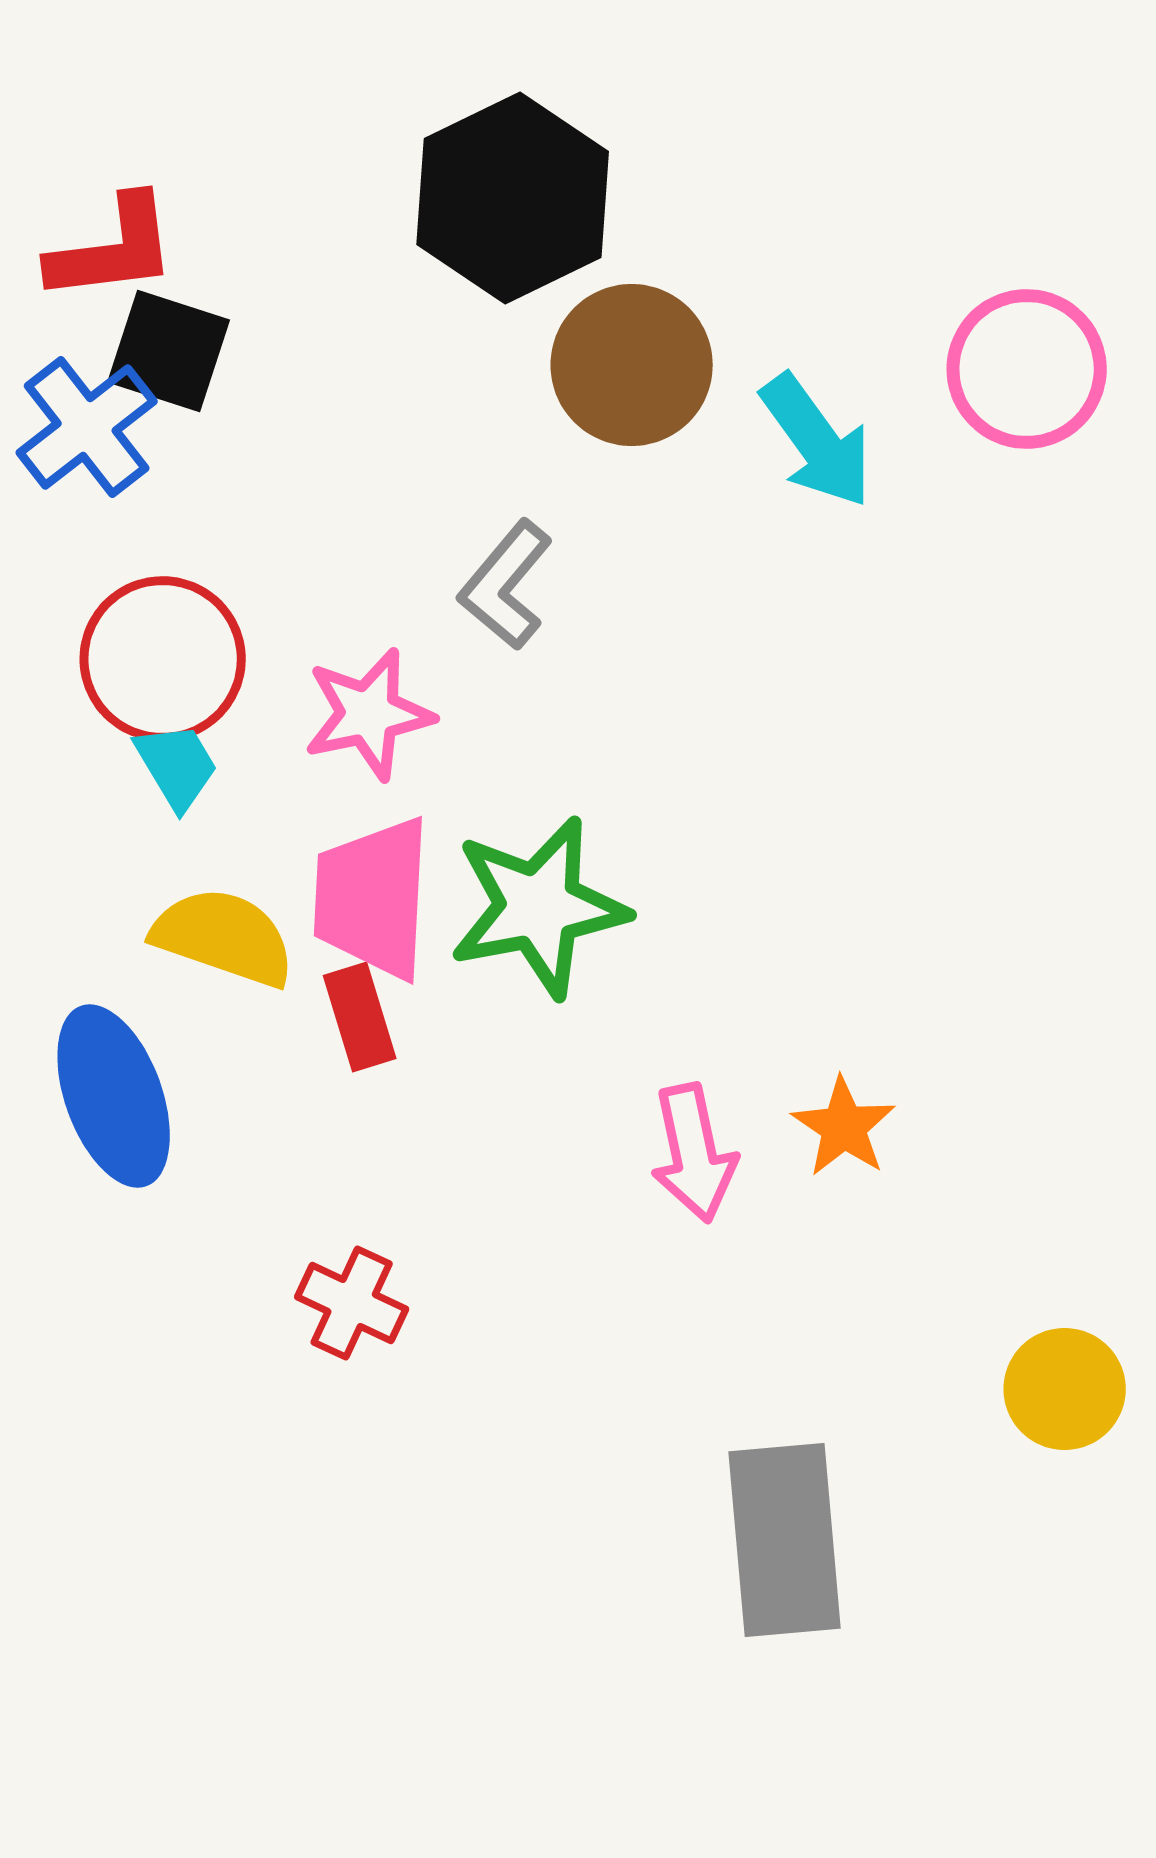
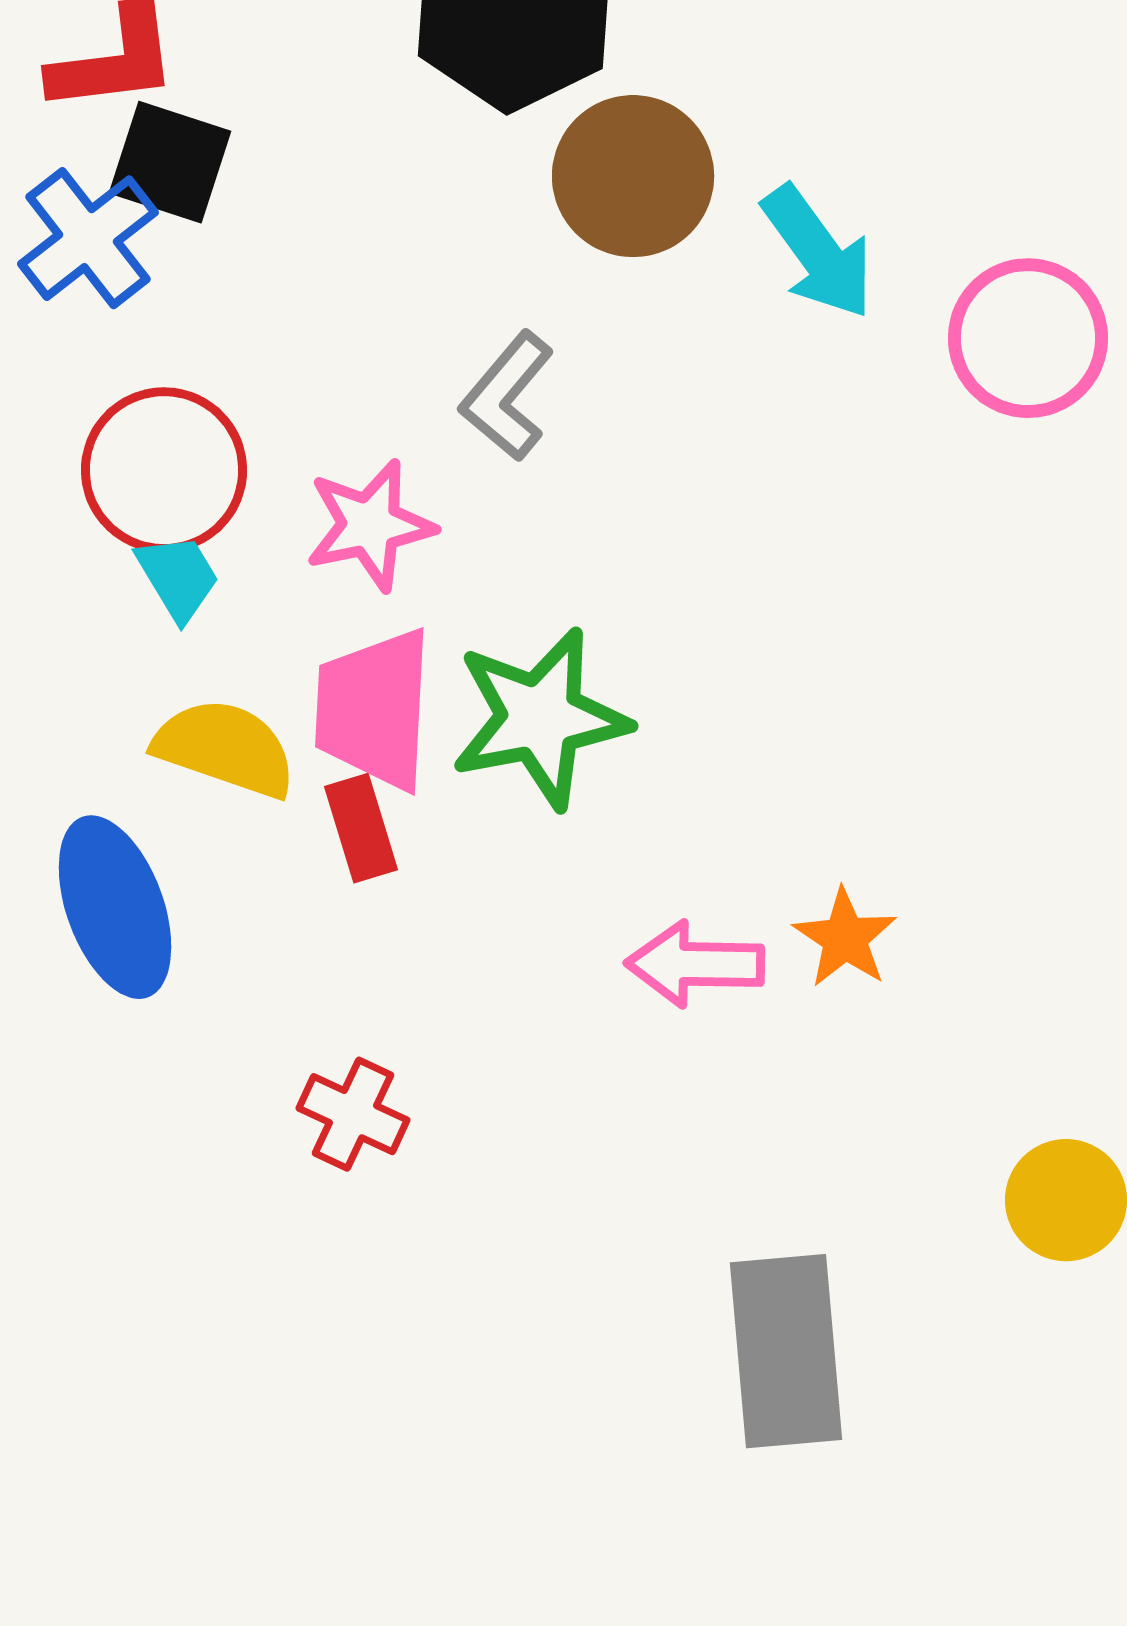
pink circle: (1027, 369) -> (1028, 338), moved
pink arrow: (694, 1153) -> (695, 964), turned 103

